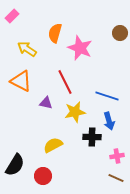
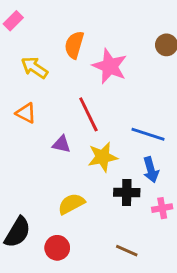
orange triangle: (21, 81) -> (26, 113), size x0.7
pink cross: (117, 156) -> (162, 208), moved
brown line: (116, 178) -> (127, 251), moved

